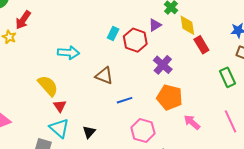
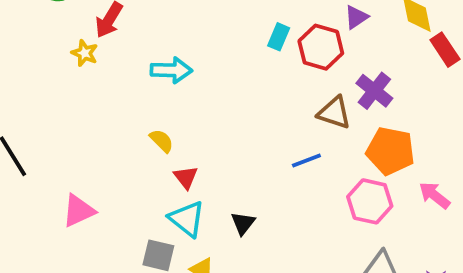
cyan arrow: (68, 53) -> (171, 70), moved
brown triangle: (104, 76) -> (334, 113), moved
yellow semicircle: (48, 86) -> (162, 141), size x0.6
pink hexagon: (143, 131) -> (370, 201), moved

